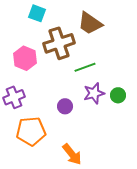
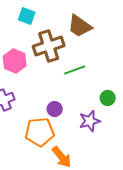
purple star: (94, 93) -> (90, 121), moved
orange pentagon: (31, 131) -> (40, 132), moved

